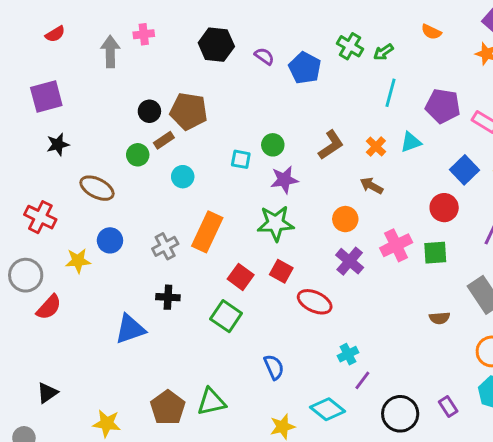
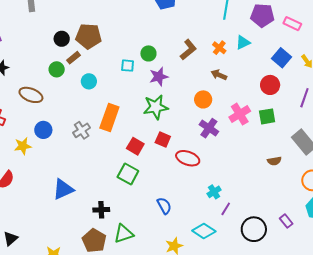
black cross: (168, 297) -> (101, 210), moved

